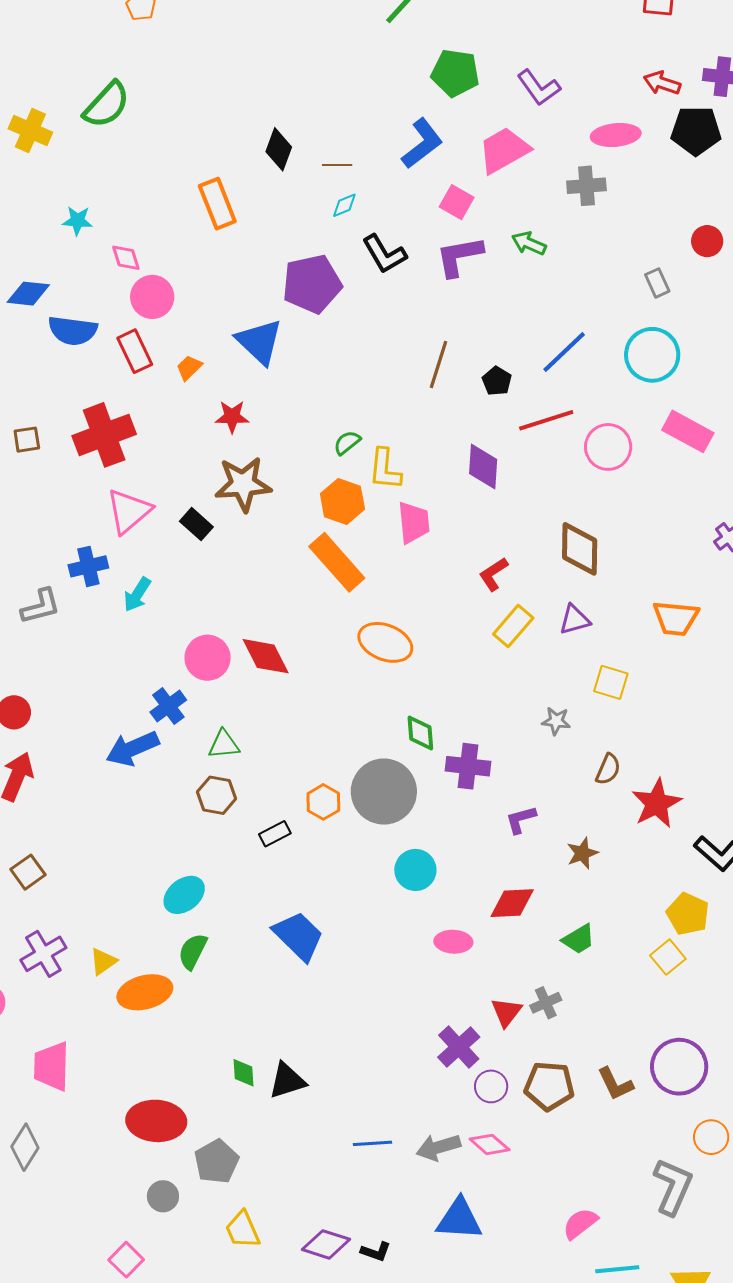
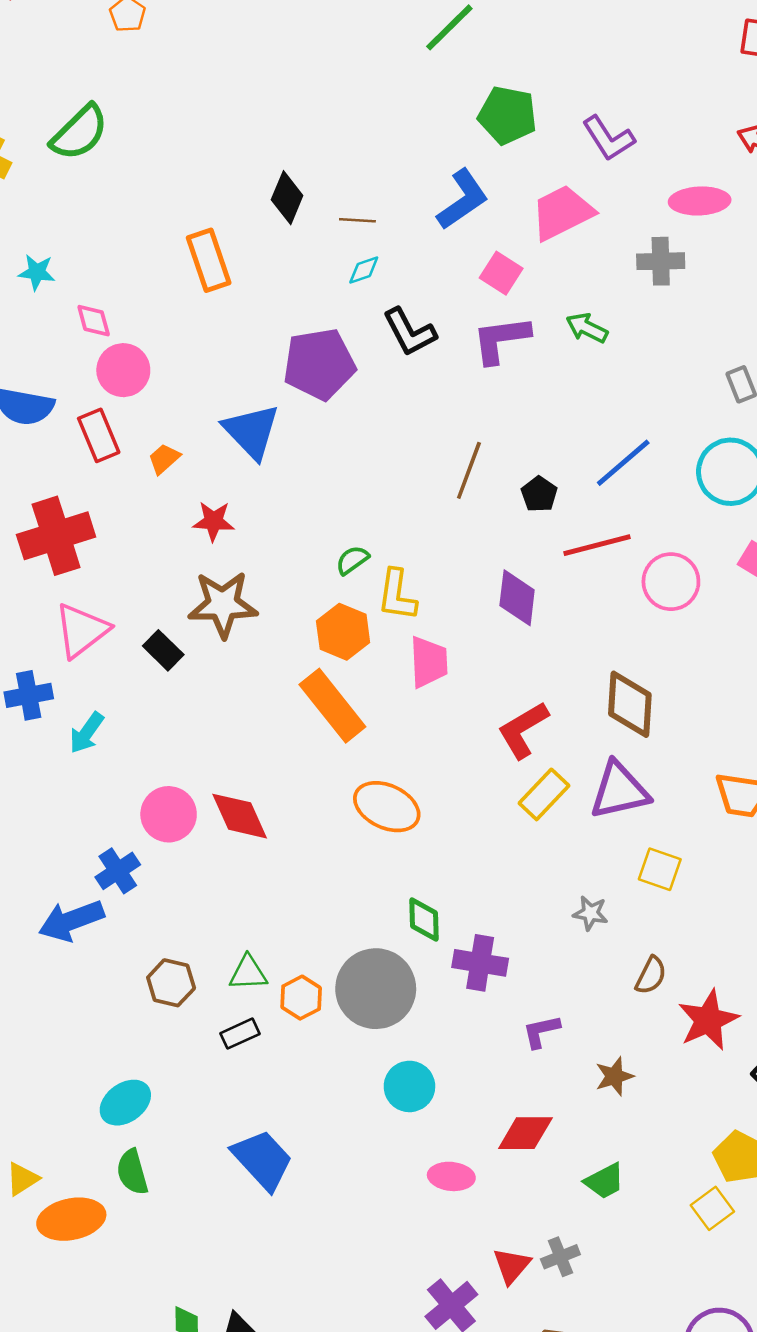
red L-shape: (493, 574) -> (523, 730), size x1.4
purple triangle: (575, 620) -> (619, 791), size x1.6
green triangle: (224, 744) -> (248, 973), moved
green semicircle: (193, 951) -> (132, 1172), turned -45

